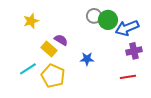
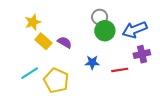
green circle: (108, 20) -> (105, 31), moved
yellow rectangle: (49, 49) -> (43, 41), moved
red line: (128, 77) -> (120, 70), moved

